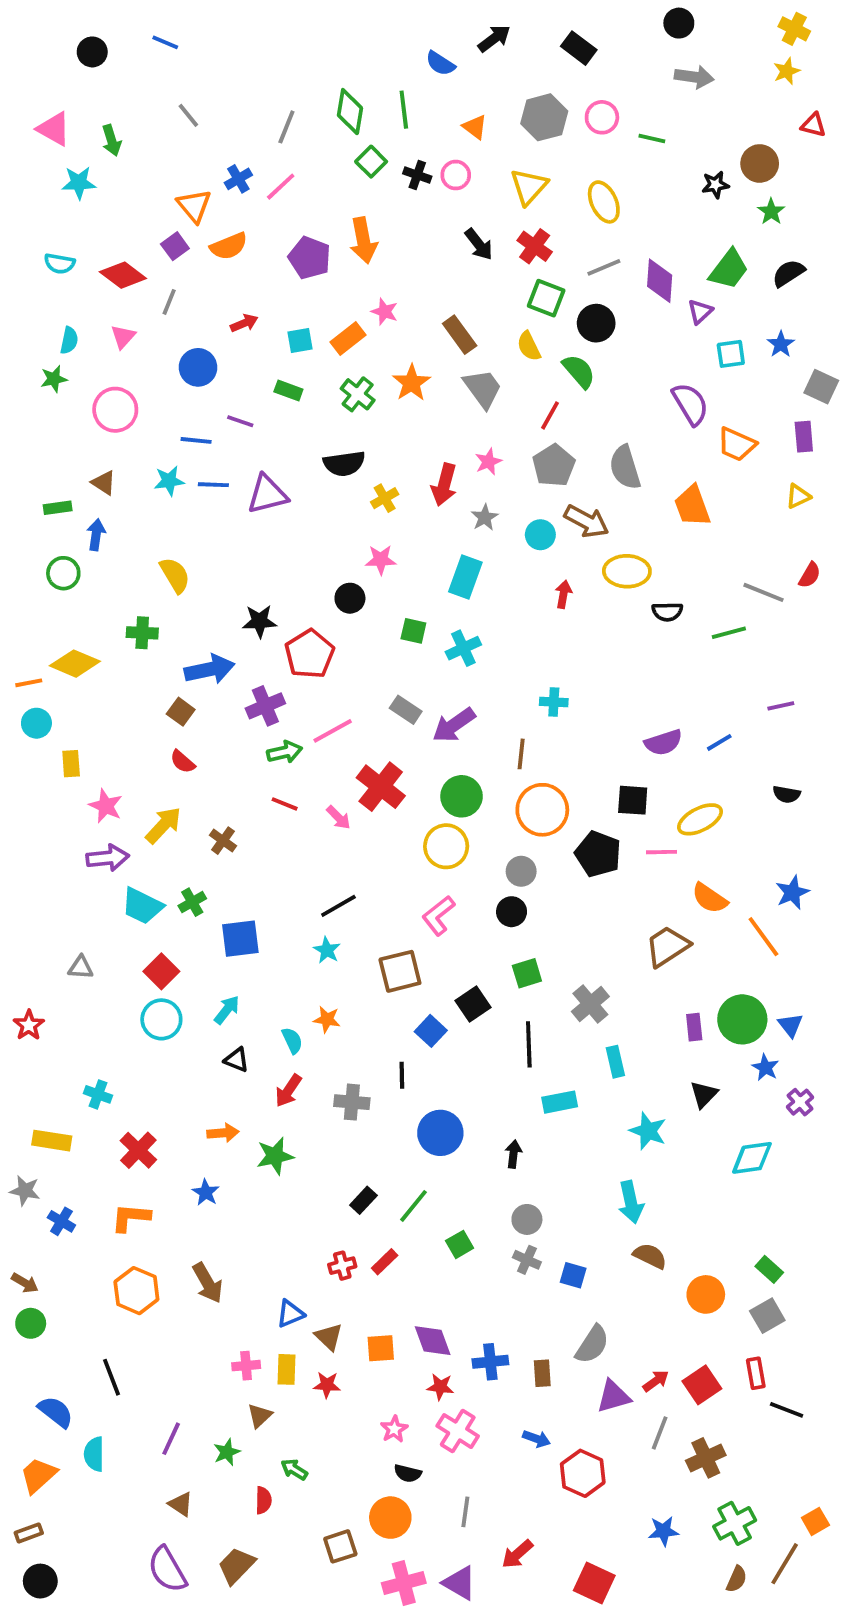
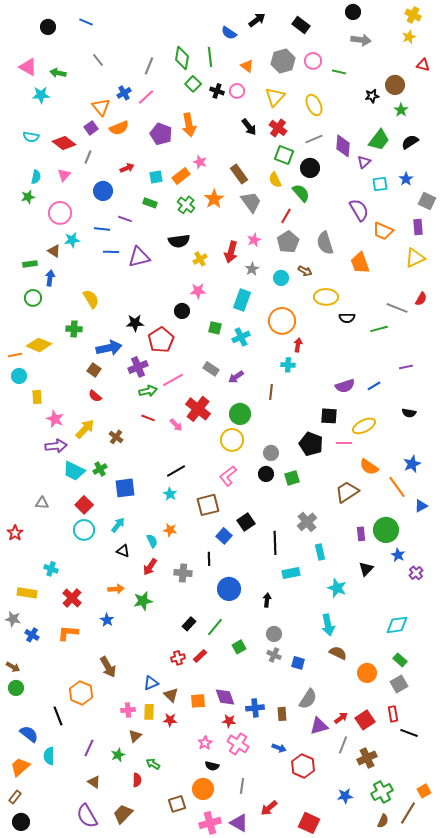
green arrow: (111, 140) -> (58, 73), turned 119
cyan star: (169, 481) -> (72, 240), moved
yellow triangle: (798, 496) -> (415, 258), size x1.5
brown arrow: (587, 521) -> (305, 271), size x0.6
red arrow: (563, 594) -> (298, 345), moved
purple arrow: (454, 725) -> (236, 377), size x0.7
orange circle: (542, 810) -> (282, 321), moved
green square: (527, 973) -> (292, 478), moved
blue triangle: (790, 1025) -> (421, 506), moved, turned 40
cyan diamond: (752, 1158) -> (397, 625), moved
orange hexagon: (136, 1291) -> (81, 693), moved
brown rectangle: (29, 1533) -> (15, 797), turned -32

